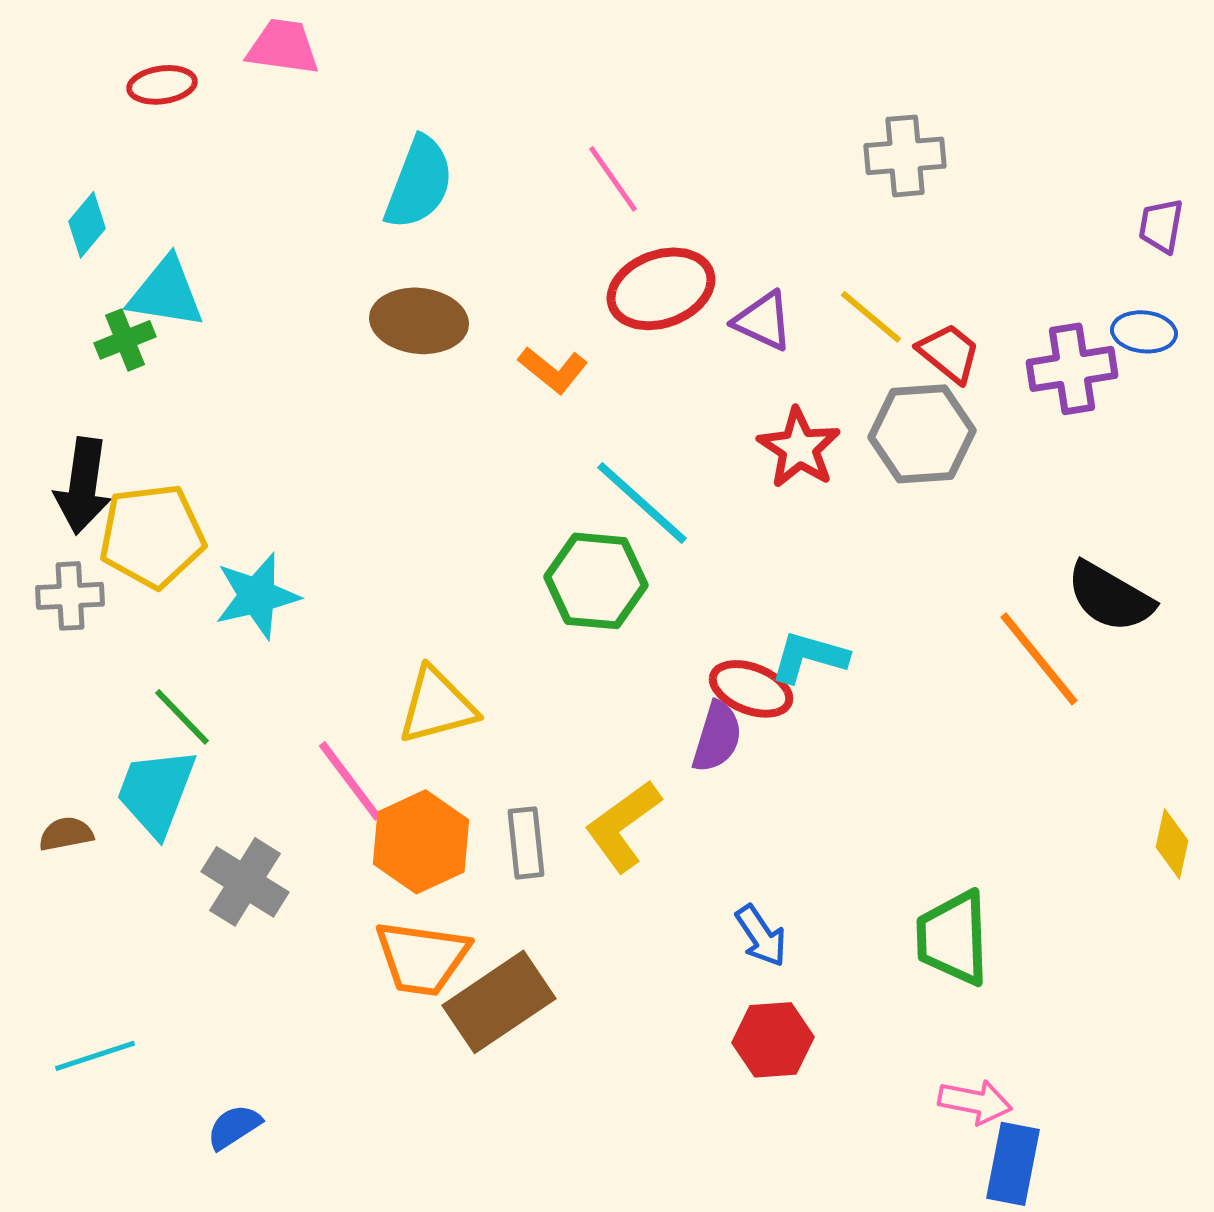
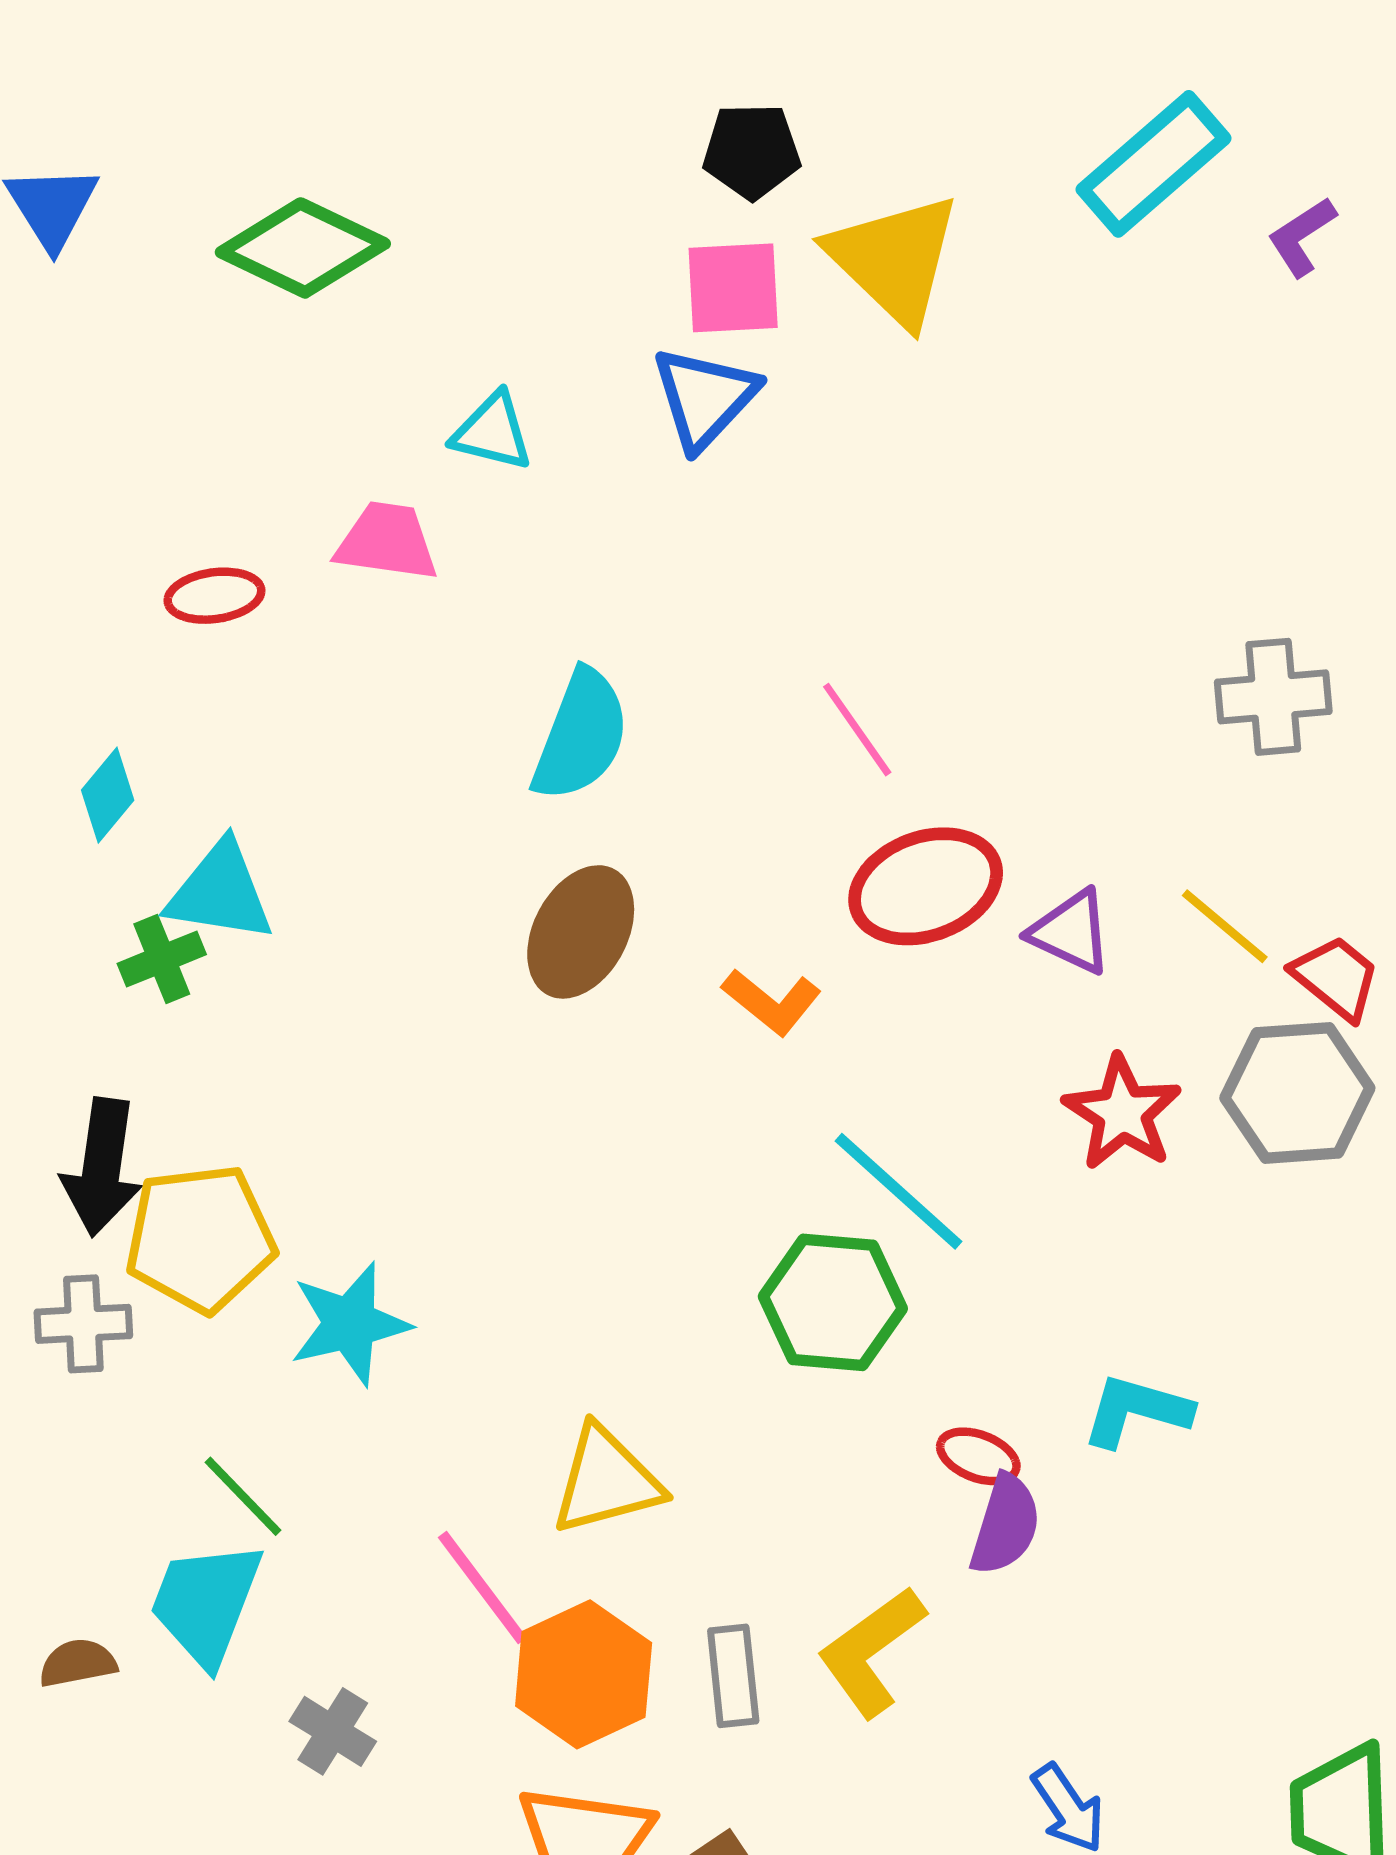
brown ellipse: (419, 321) -> (581, 932), turned -68
red ellipse: (751, 689) -> (978, 1456), moved, size x0.7
gray cross: (245, 882) -> (333, 1731), size x0.7

